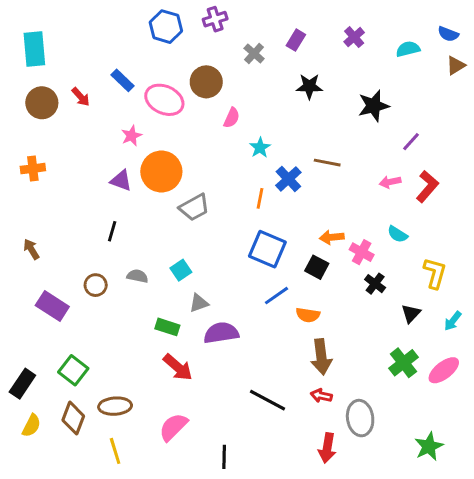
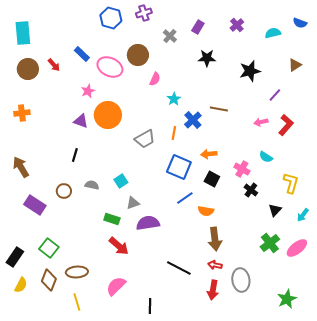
brown triangle: (456, 65) -> (295, 65), moved
gray trapezoid: (194, 207) -> (145, 139), moved
orange arrow: (332, 237) -> (209, 154), moved
brown arrow: (31, 249) -> (21, 167), size x1.5
red arrow: (327, 448) -> (213, 290), moved

